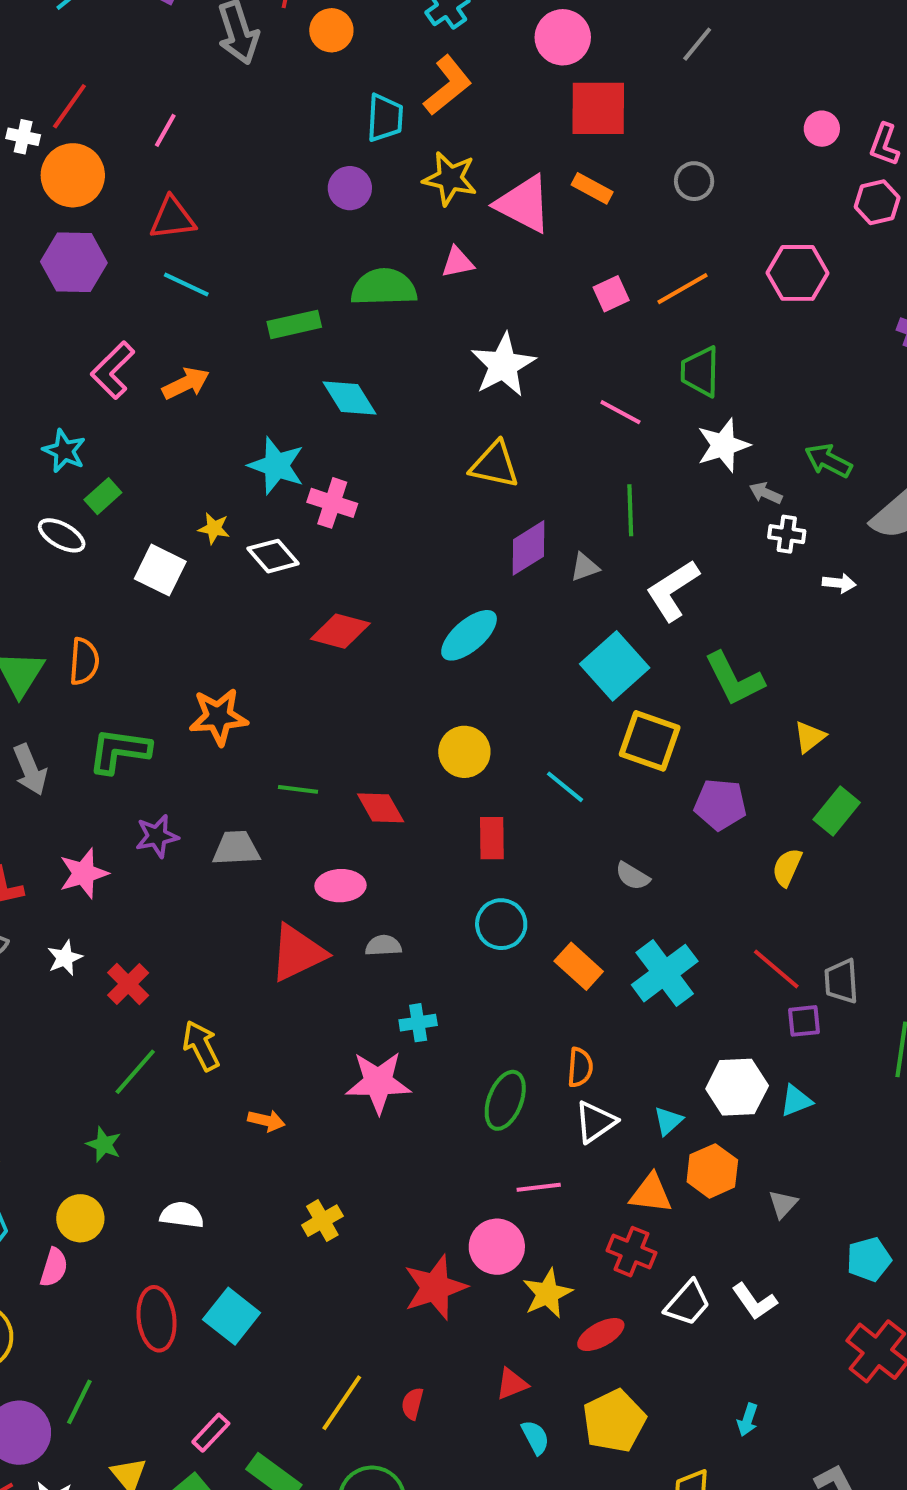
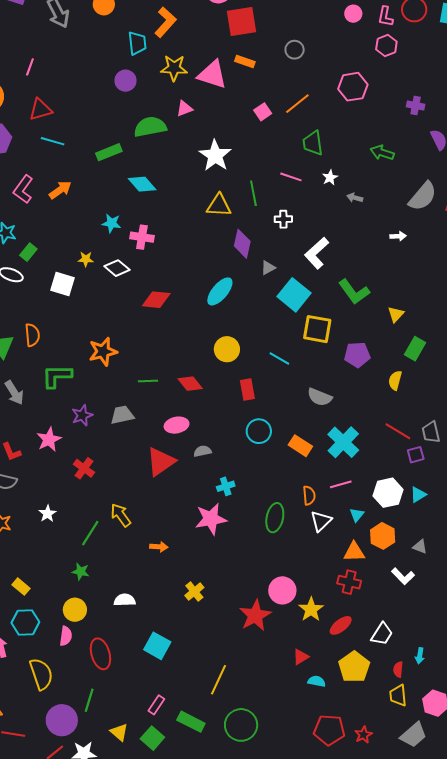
pink line: (620, 412) -> (291, 177), moved
white star: (723, 445) -> (330, 178), size x0.6
green arrow: (828, 461) -> (382, 153), moved
cyan star: (276, 466) -> (111, 223), size x0.7
green line: (630, 510) -> (253, 193), moved
white cross: (787, 534) -> (283, 219), moved
purple diamond: (529, 548) -> (242, 244), turned -36
gray triangle: (585, 567) -> (268, 268), moved
gray semicircle: (632, 876) -> (320, 397), size x1.4
white star: (65, 958) -> (48, 514), moved
red cross: (128, 984) -> (84, 468), moved
pink line: (539, 1187) -> (341, 484), moved
gray triangle: (783, 1204) -> (420, 547), turned -42
white L-shape: (754, 1301) -> (403, 576), moved
white trapezoid: (688, 1303) -> (382, 634), moved
red ellipse: (157, 1319) -> (100, 654), moved
red semicircle: (412, 1404) -> (398, 669), moved
cyan semicircle: (535, 1437) -> (317, 681), turned -42

